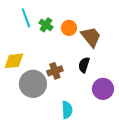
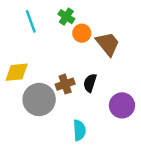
green cross: (46, 25) -> (66, 17), moved
black semicircle: (84, 65) -> (90, 83), moved

